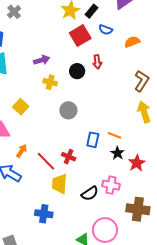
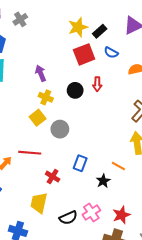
purple arrow: (42, 60) -> (41, 73), turned -105
yellow square: (21, 107) -> (38, 118), moved
orange line: (114, 135) -> (118, 166), moved
red line: (46, 161) -> (30, 153), moved, turned -50
red star: (137, 163) -> (121, 215), moved
pink cross: (111, 185) -> (91, 213), turned 36

